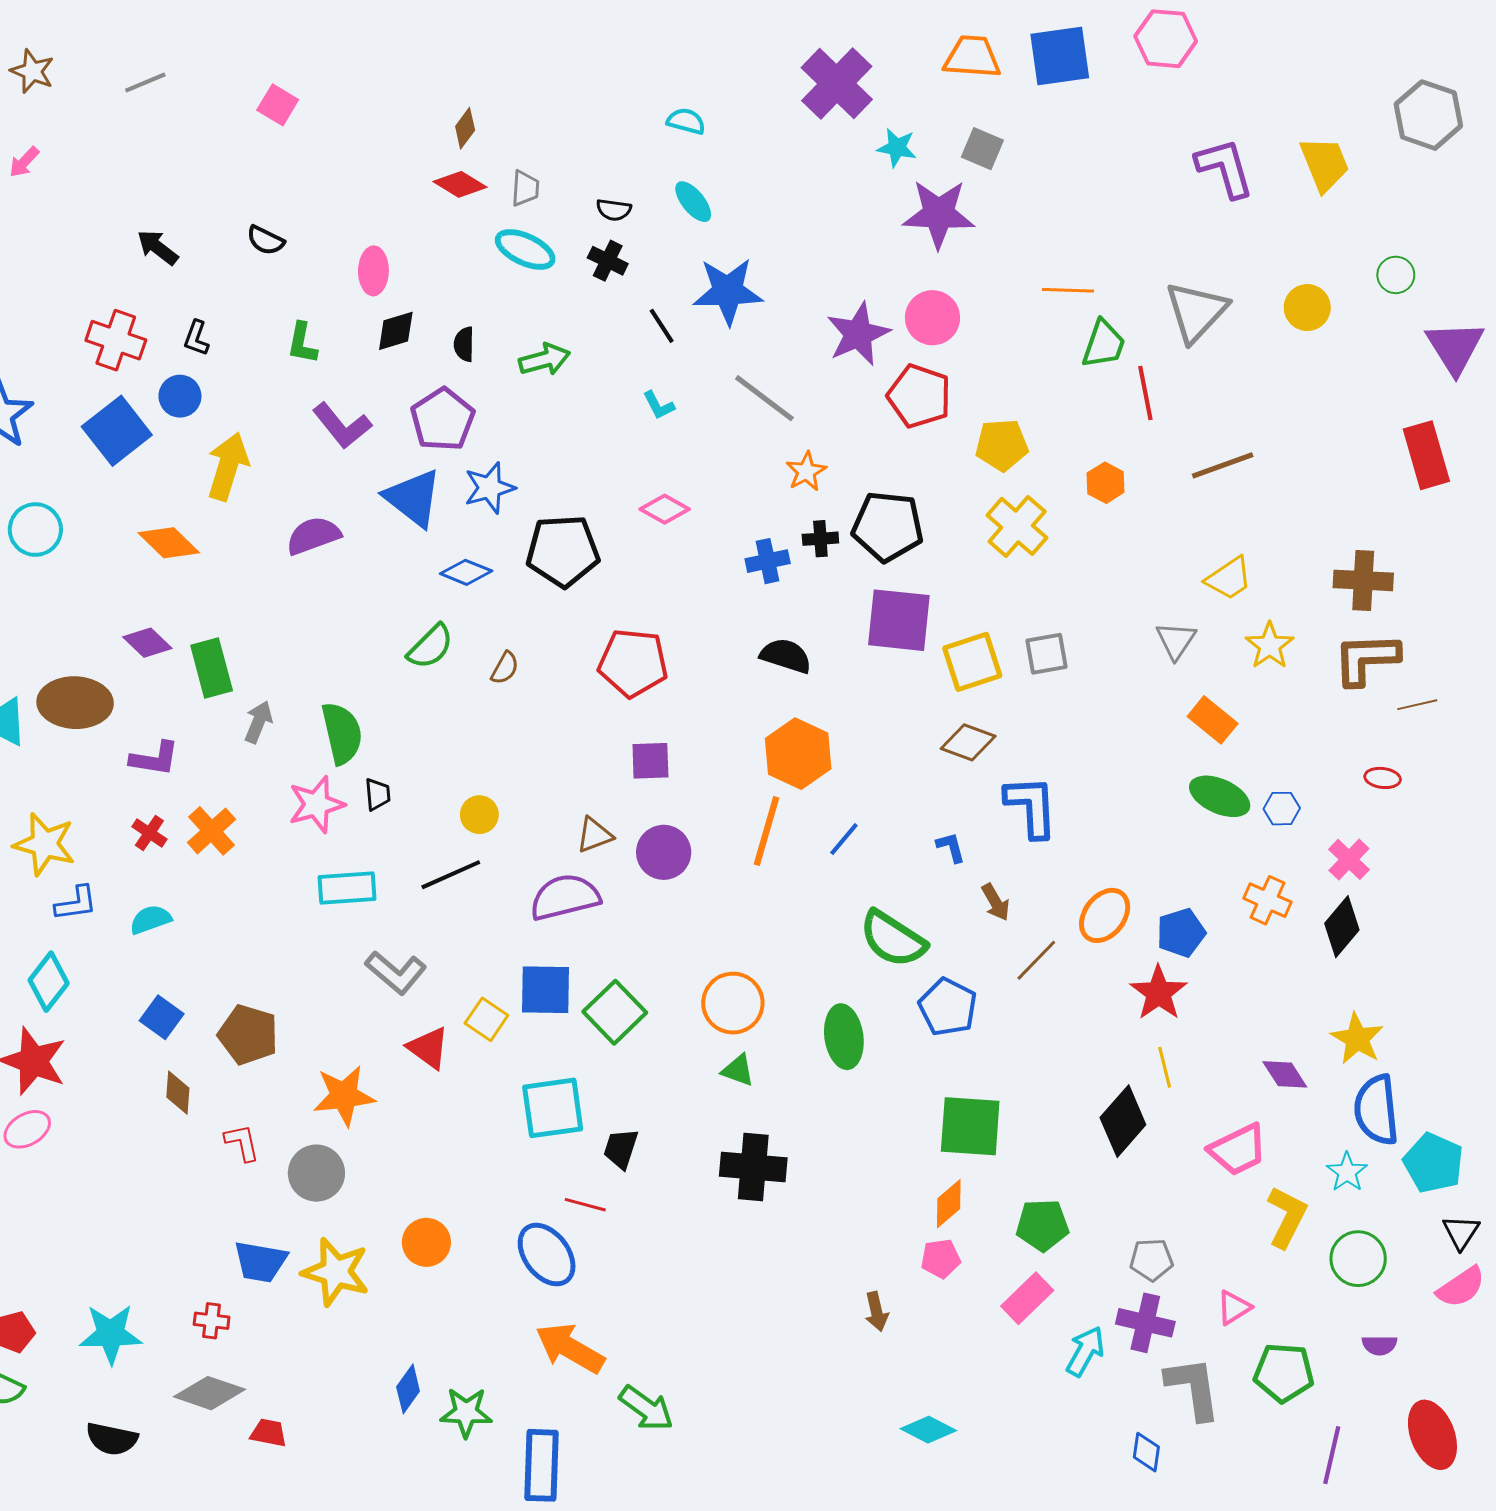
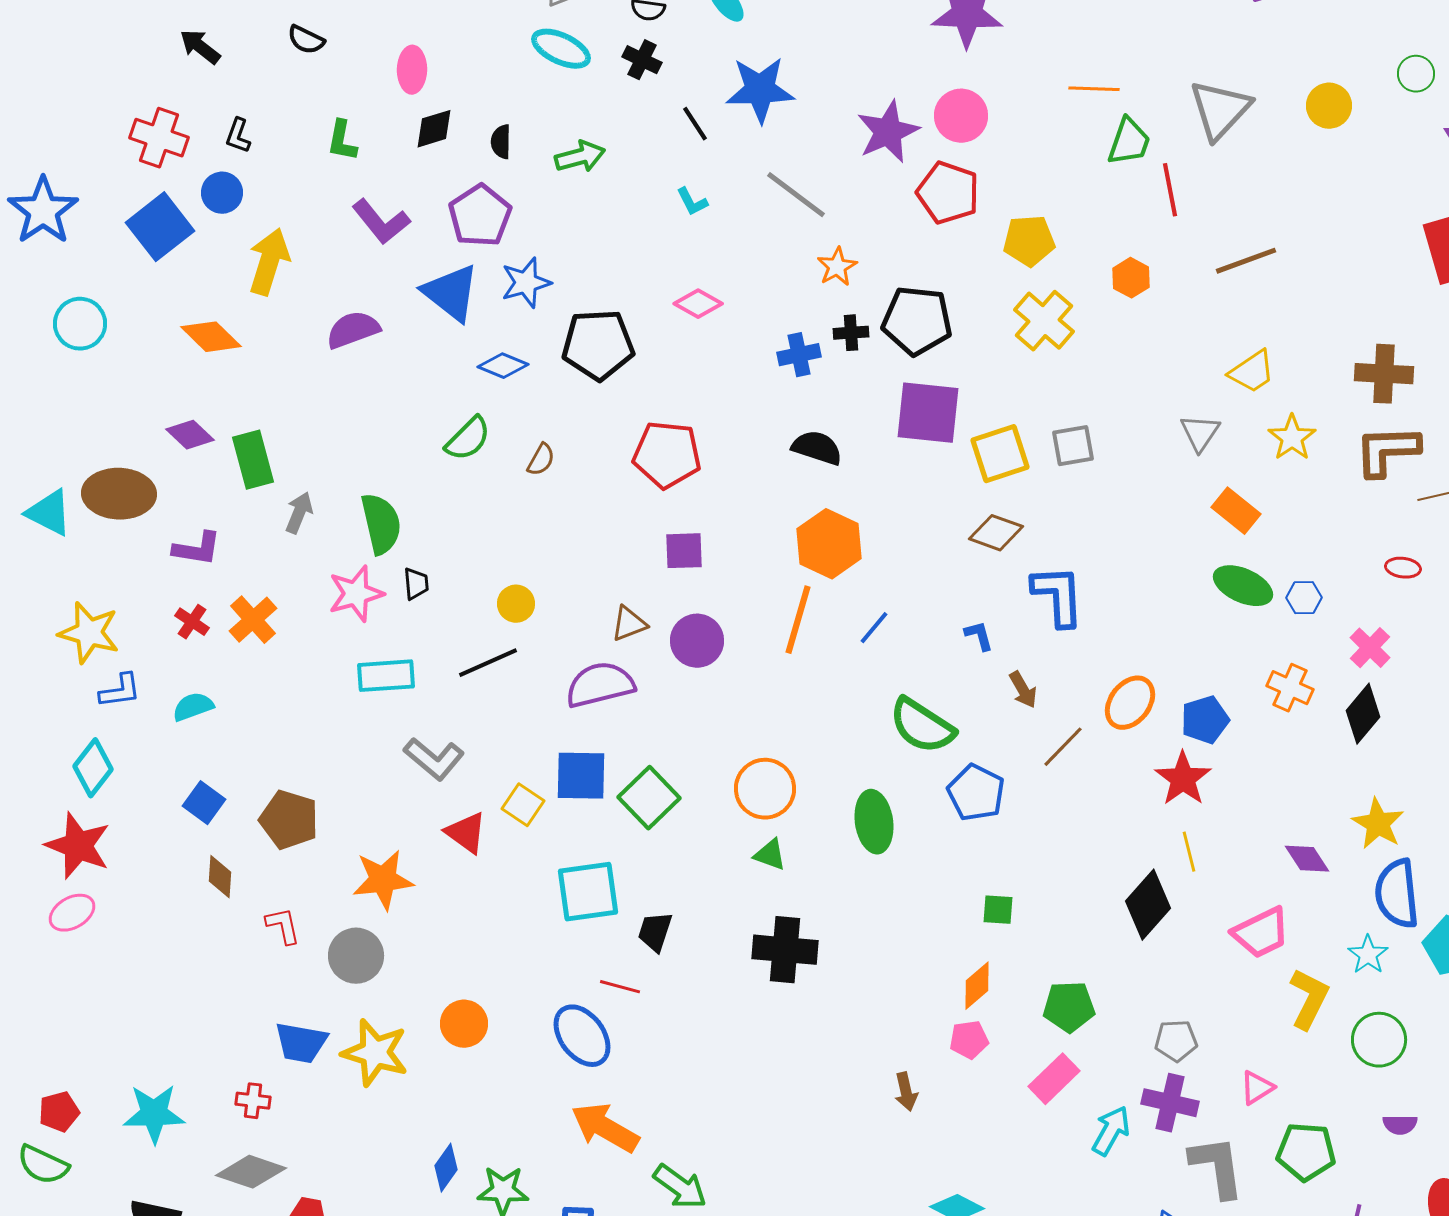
green square: (970, 1126) -> (998, 910), size x0.5

